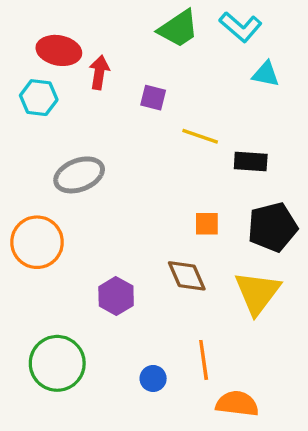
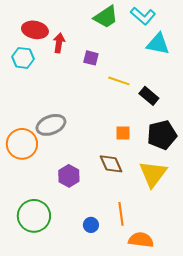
cyan triangle: (266, 74) -> (158, 44), size x1.4
black rectangle: (251, 161) -> (149, 96), turned 36
gray ellipse: (79, 175) -> (51, 125), moved

